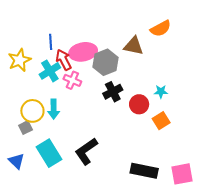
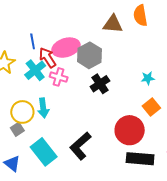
orange semicircle: (161, 28) -> (140, 15), turned 115
brown triangle: (134, 46) -> (113, 24), moved
red circle: (139, 104) -> (130, 130), moved, size x1.5

